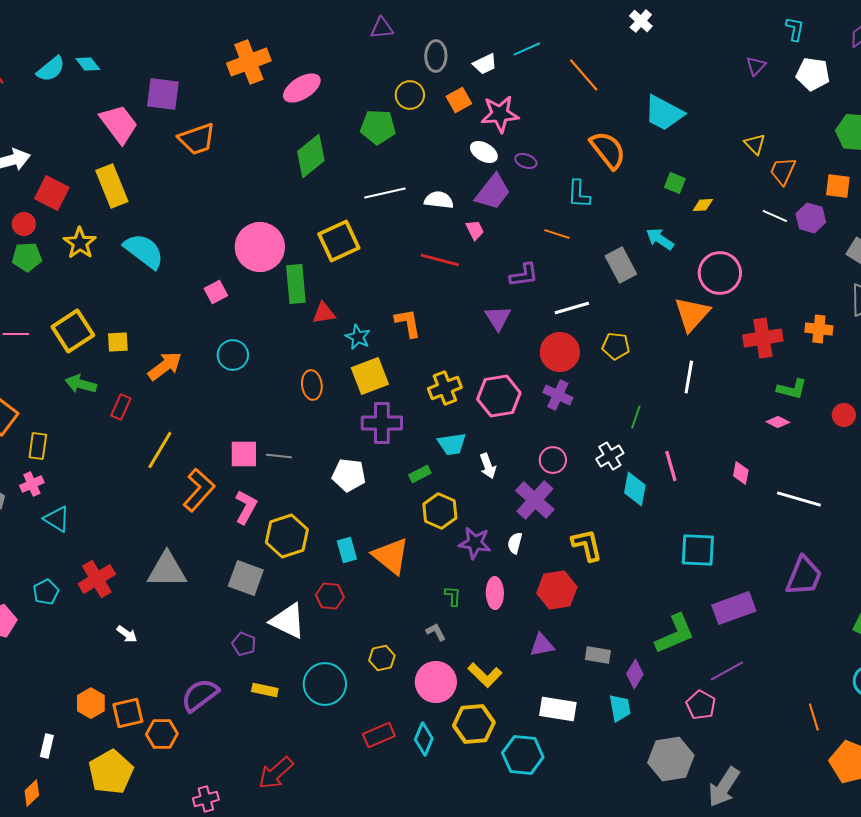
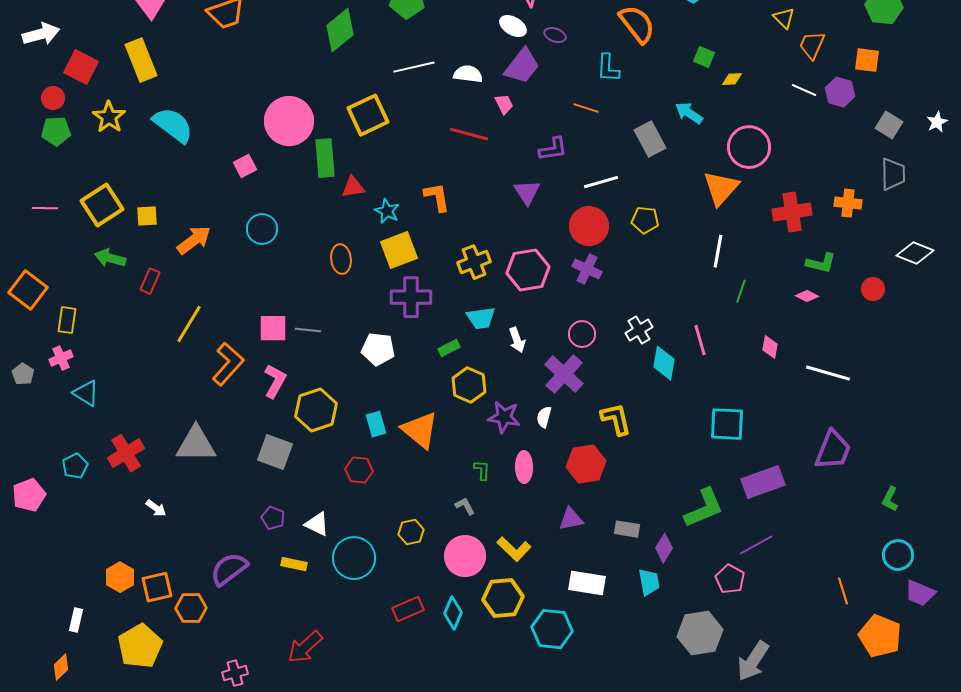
green line: (636, 417) -> (741, 291), moved
white triangle: (288, 621) -> (317, 524), moved, size x0.7

